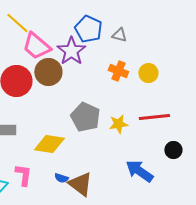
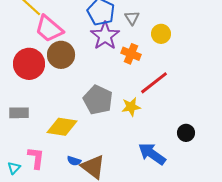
gray triangle: (119, 35) -> (132, 18), turned 42
purple star: (71, 51) -> (105, 36), moved
yellow circle: (148, 73) -> (161, 34), moved
red line: (154, 117) -> (154, 83), moved, turned -32

